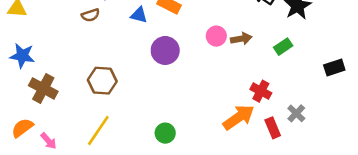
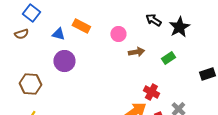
pink circle: (216, 36) -> (118, 34), moved
purple circle: (165, 50) -> (64, 61), moved

